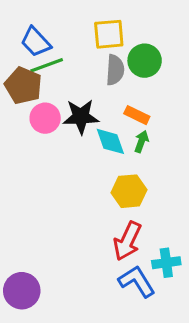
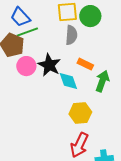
green circle: (145, 61) -> (90, 16), moved
black star: (81, 117) -> (49, 65), turned 30
green arrow: (141, 141) -> (102, 81), moved, size x1.5

